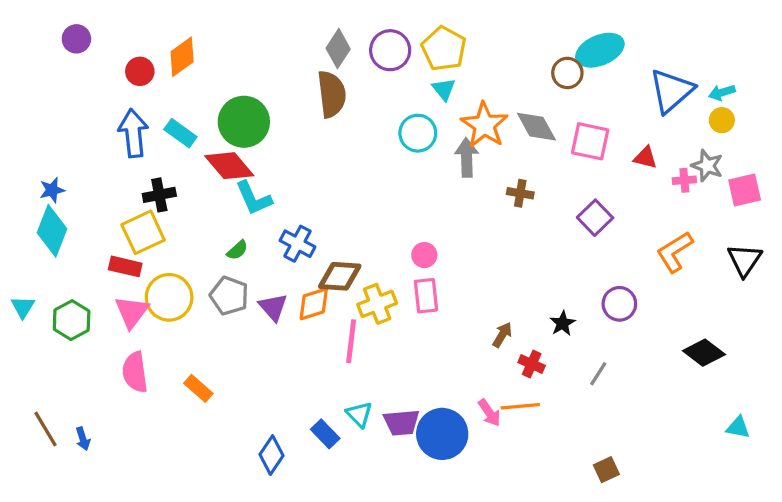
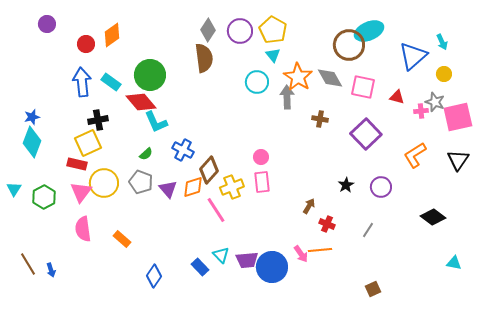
brown circle: (567, 73) -> (349, 45), size x1.6
cyan arrow: (722, 92) -> (442, 42), moved, turned -98
pink square: (745, 190) -> (458, 117), size x1.4
purple square: (595, 218) -> (366, 134), size x1.4
brown diamond: (340, 276) -> (209, 170), turned -52
black star: (562, 323) -> (346, 185), moved
pink line: (351, 341) -> (216, 210), turned -40
blue diamond: (271, 455) -> (154, 276), moved

